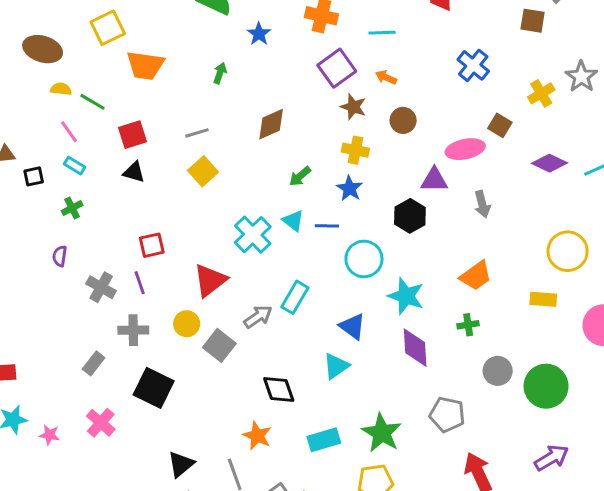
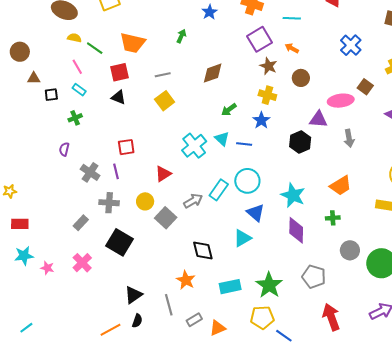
orange trapezoid: (145, 65) -> (133, 43), moved
cyan circle: (364, 259) -> (247, 181), moved
red triangle: (210, 280) -> (163, 174), size x0.7

